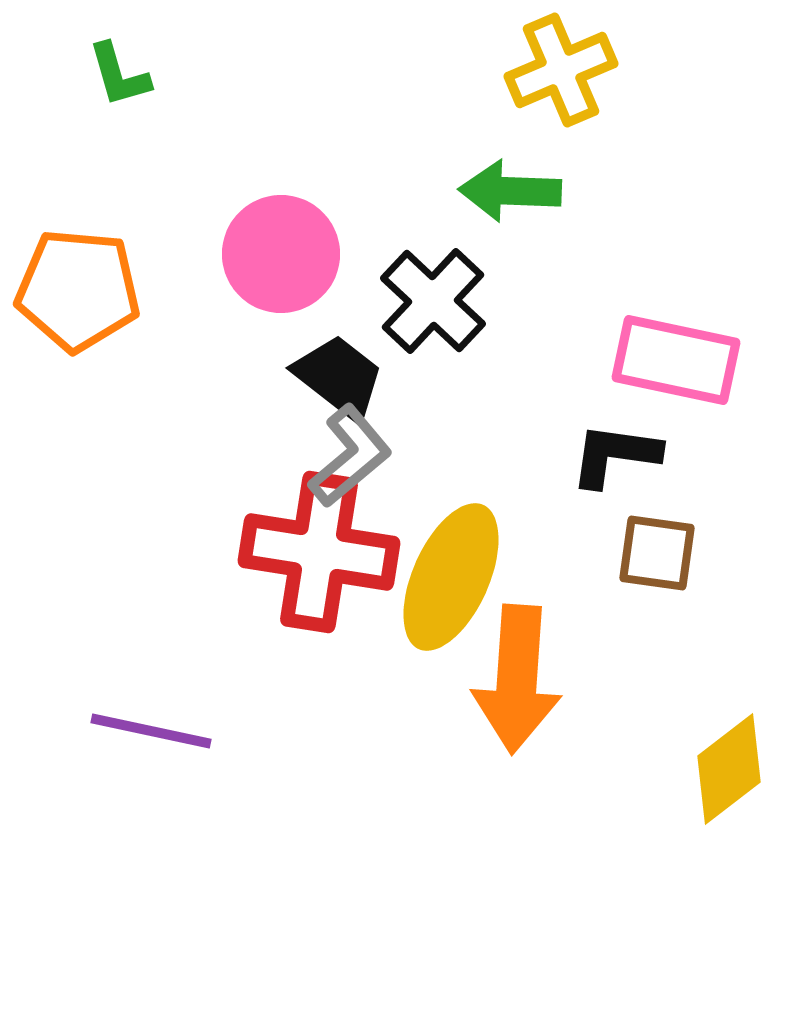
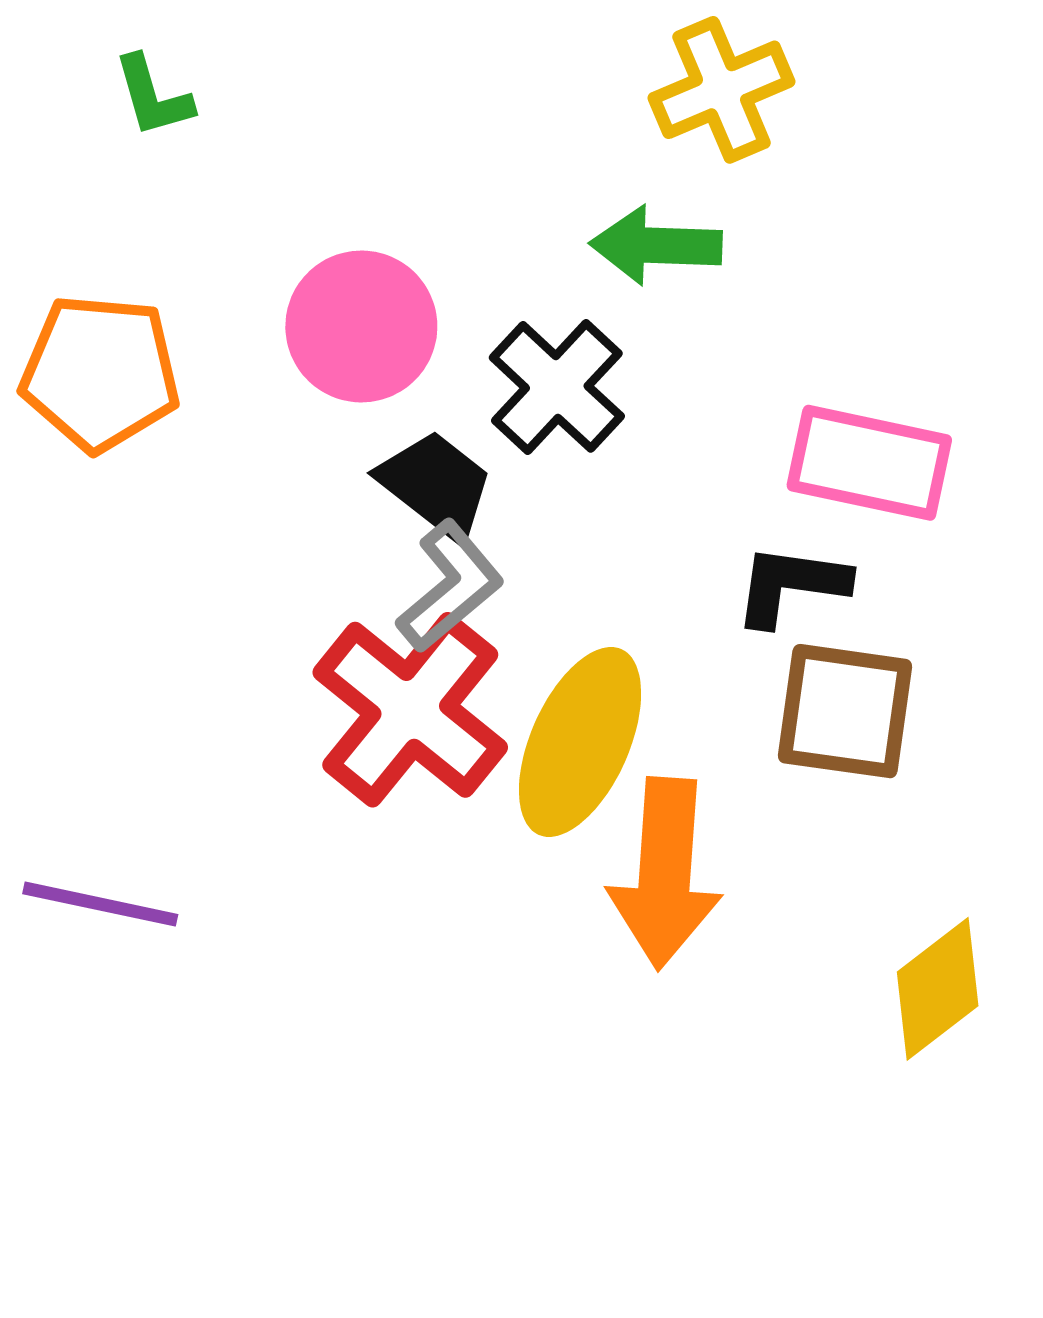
red cross: (319, 552) -> (410, 710), turned 30
brown square: (657, 553) -> (845, 711), size x1.4
purple line: (151, 731) -> (100, 904), moved

